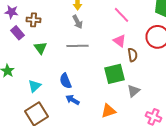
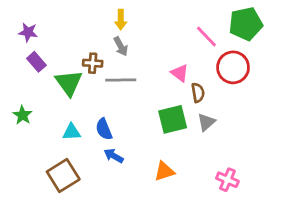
pink line: (122, 15) -> (206, 37), moved
brown cross: (34, 20) -> (93, 63), moved
green triangle: (40, 48) -> (69, 83), size x1.5
cyan triangle: (34, 86) -> (72, 132), moved, turned 40
gray triangle: (134, 91) -> (206, 122), moved

